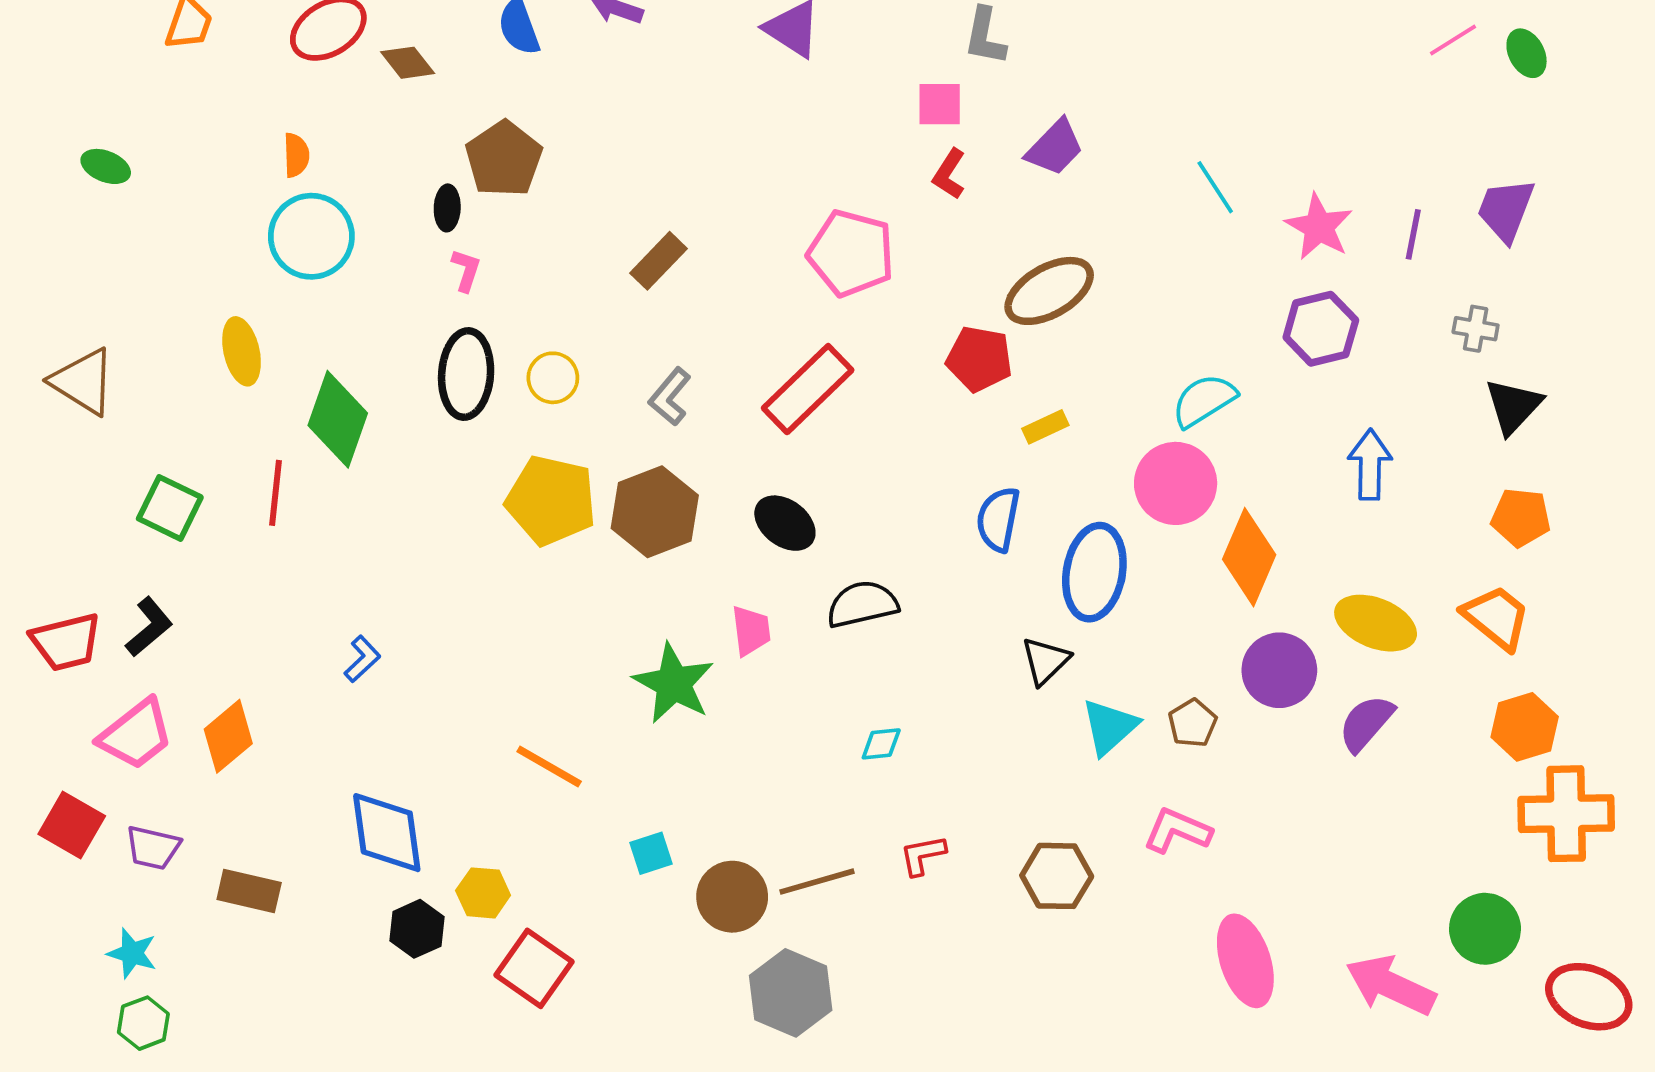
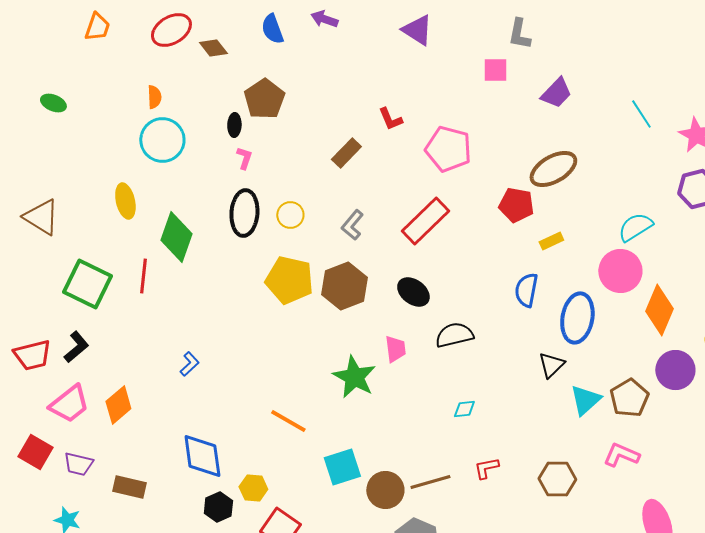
red L-shape: (949, 174) -> (390, 119), moved, turned -56
green square: (170, 508) -> (87, 284), size x1.4
brown pentagon: (1193, 723) -> (629, 398), size x1.5
cyan square: (651, 853) -> (342, 467), size x1.6

